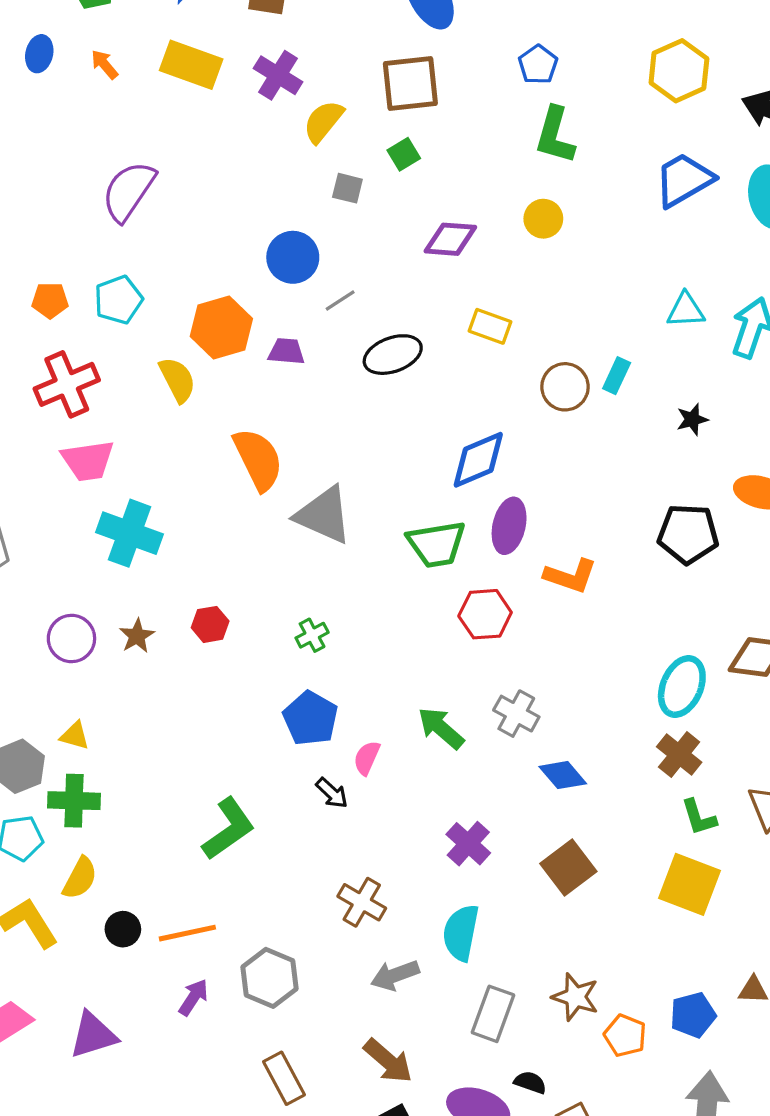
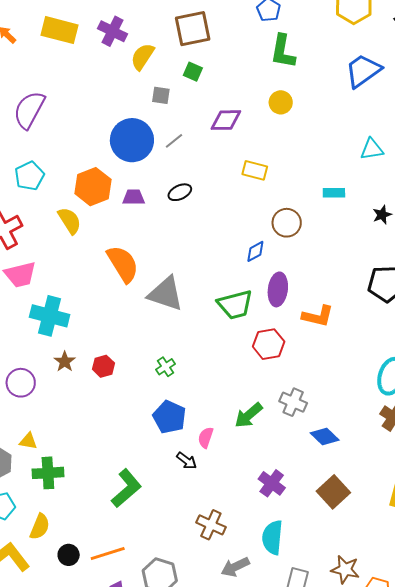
green square: (404, 154) -> (193, 72), turned -30
blue circle: (293, 257) -> (132, 140), size x1.4
gray line: (340, 301) -> (174, 141), moved
black ellipse: (393, 355) -> (180, 192), moved, size x0.7
cyan rectangle: (617, 376) -> (334, 193), turned 70
brown circle: (565, 387) -> (287, 223), moved
blue diamond: (478, 460) -> (255, 251), size x0.6
brown star: (137, 636) -> (65, 362), moved
green arrow: (441, 728) -> (249, 415), turned -76
green cross: (74, 801) -> (48, 473), moved

